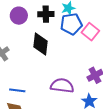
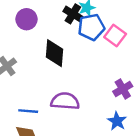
black cross: (46, 14) -> (73, 14), moved, turned 35
purple semicircle: (62, 86) -> (65, 101), moved

